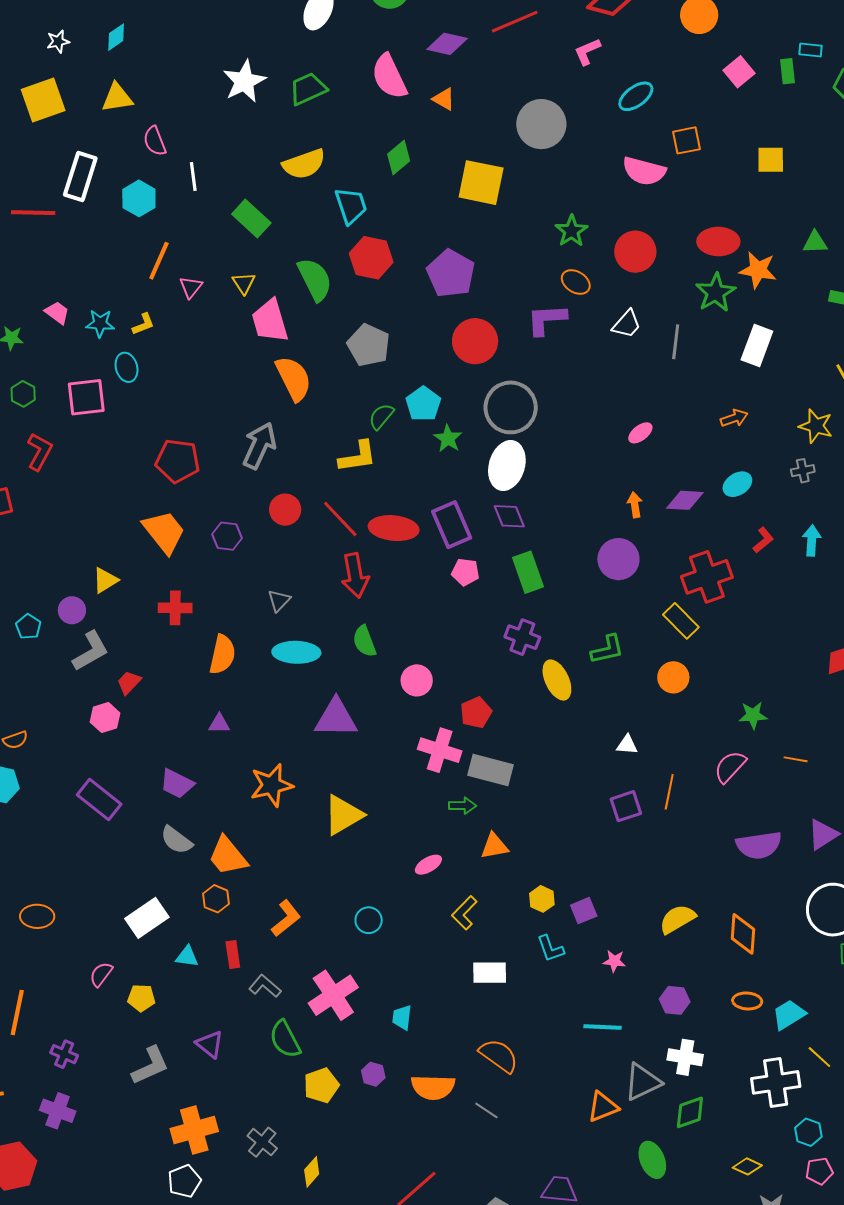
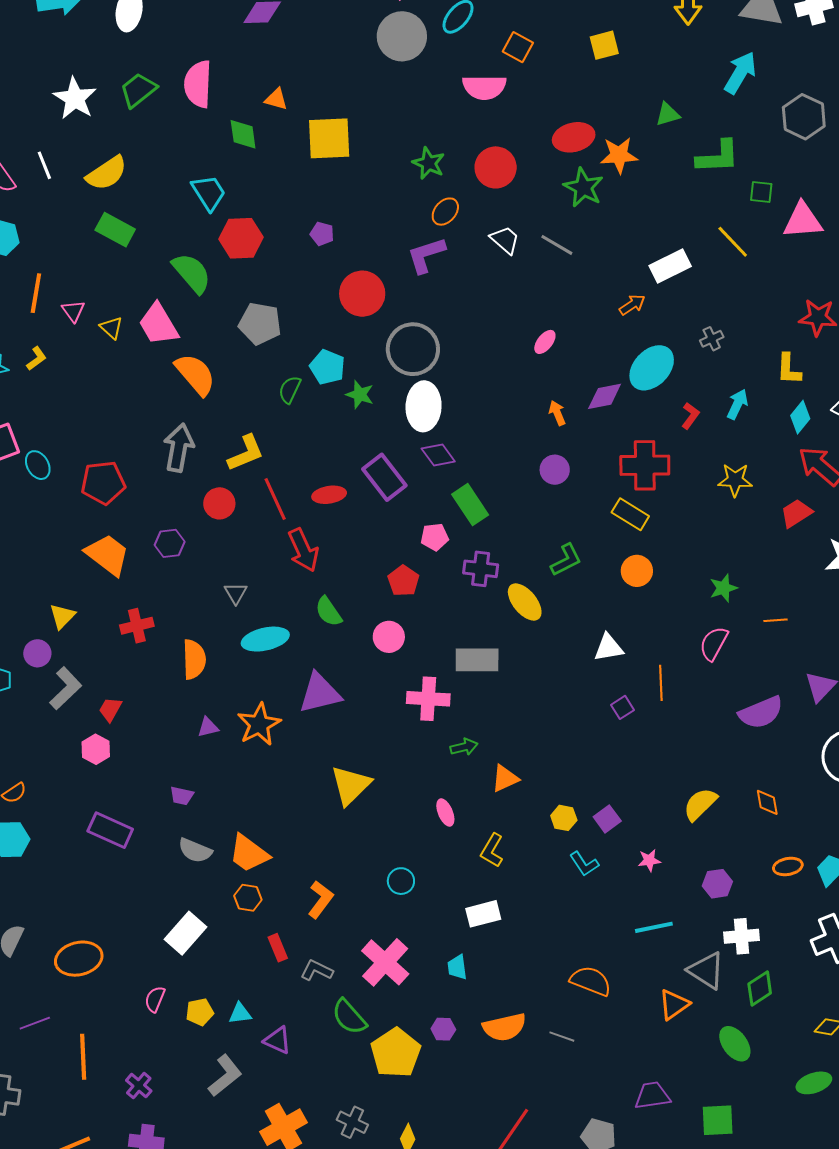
pink semicircle: (389, 77) -> (198, 84), moved, turned 42
orange triangle: (444, 99) -> (276, 99), moved
gray circle: (541, 124) -> (402, 36), moved
orange square: (686, 140) -> (518, 47), turned -36
green diamond: (399, 157) -> (243, 134), turned -44
yellow semicircle: (304, 164) -> (107, 173), moved
white line: (193, 176) -> (44, 165), moved
purple pentagon: (451, 273) -> (322, 234), size x0.5
orange ellipse: (576, 282) -> (445, 212), turned -68
yellow triangle: (244, 283) -> (111, 328), moved
white trapezoid: (627, 324) -> (505, 240), turned -76
gray line: (676, 342) -> (557, 245), turned -52
white rectangle: (757, 346) -> (670, 266), moved, turned 57
cyan ellipse: (127, 367) -> (38, 465), moved
yellow star: (816, 426) -> (735, 480), moved
yellow L-shape: (358, 457) -> (246, 453), moved
cyan ellipse: (737, 484) -> (652, 368), size x1.6
red line: (340, 519) -> (275, 499), turned 33
red ellipse: (394, 528) -> (329, 495), size x0.7
cyan arrow: (812, 540) -> (737, 404), turned 36
purple circle: (618, 559) -> (555, 470), size x0.7
pink pentagon: (465, 572) -> (435, 537), moved
red cross: (707, 577) -> (645, 465), turned 33
red pentagon: (476, 713) -> (403, 581), moved
white triangle: (627, 745) -> (609, 648), size x1.4
gray rectangle: (490, 770) -> (477, 660), moved
purple trapezoid: (177, 784) -> (182, 796), size x0.7
orange star: (272, 785) -> (259, 724), moved
purple square: (626, 806) -> (622, 707), size x0.7
pink ellipse: (428, 865) -> (445, 812), turned -68
orange ellipse: (37, 916) -> (79, 959), size x1.4
orange diamond: (743, 934) -> (767, 802), size x0.7
cyan triangle: (187, 957) -> (240, 1013), moved
white rectangle: (490, 973) -> (483, 914), moved
purple cross: (64, 1054) -> (139, 1086), turned 32
orange semicircle: (499, 1056) -> (591, 981), moved
gray triangle: (643, 1082) -> (706, 971), turned -48
yellow pentagon: (321, 1085) -> (396, 1053), size x1.4

